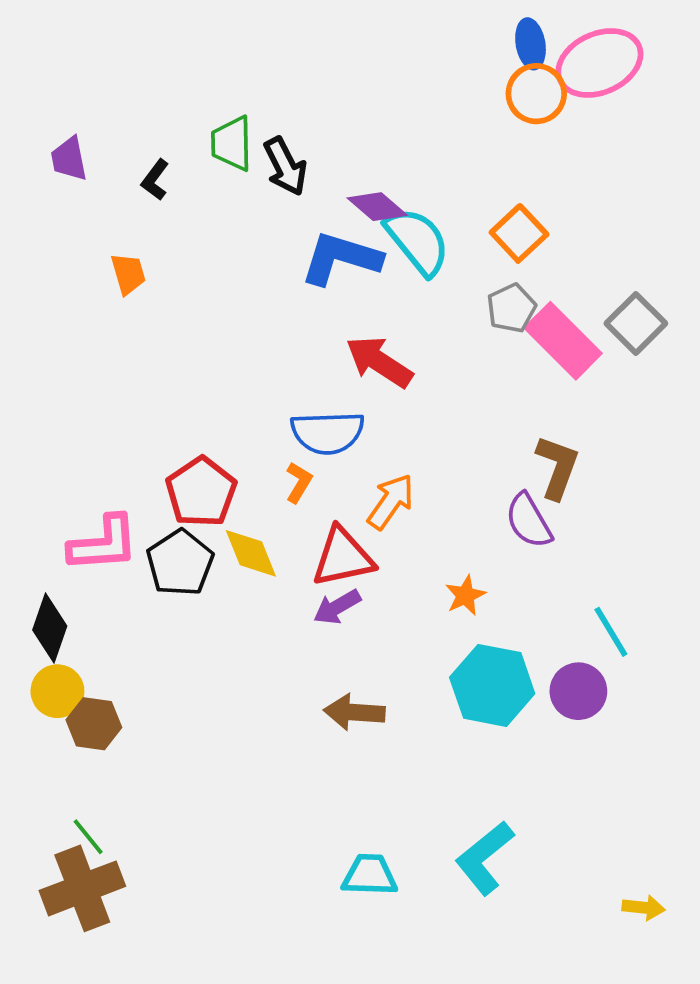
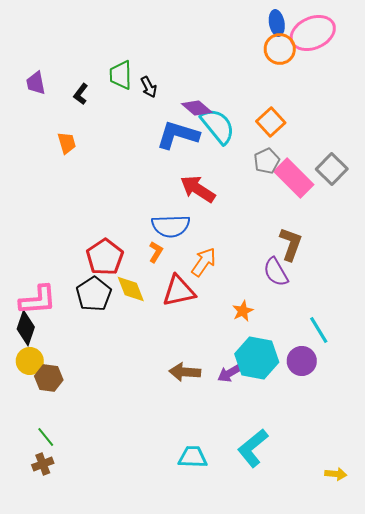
black arrow: (285, 166) -> (149, 87), size x0.7
pink L-shape: (103, 544) -> (38, 300), moved
purple arrow: (337, 607) -> (230, 373), moved
brown cross: (82, 888) -> (43, 464), size x0.5

